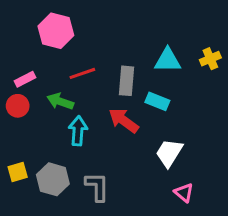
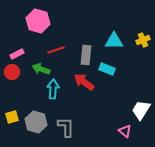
white trapezoid: (169, 153) -> (141, 110), moved

